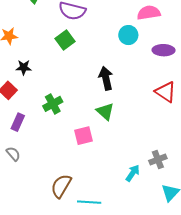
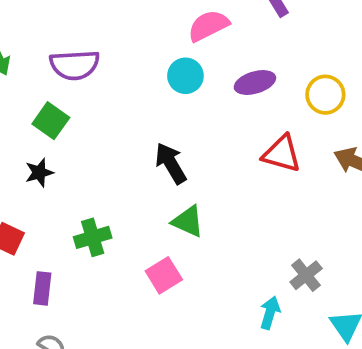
green square: (65, 40) -> (51, 121), moved
black star: (24, 67) -> (39, 173), moved
green cross: (53, 104) -> (93, 237), turned 30

